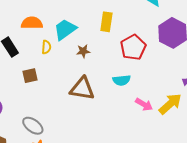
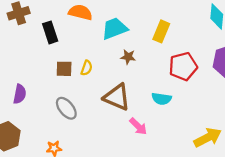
yellow semicircle: (46, 47) -> (87, 68), moved
pink arrow: (144, 104) -> (138, 126), moved
gray ellipse: (33, 126) -> (66, 108), moved

